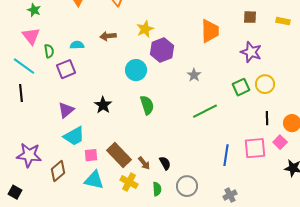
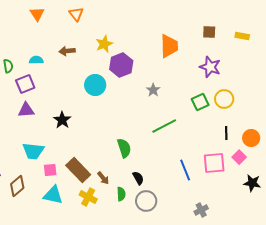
green semicircle: (147, 105) -> (124, 148), moved
purple triangle: (66, 110) -> (26, 110), moved, turned 36
cyan trapezoid: (74, 136) -> (33, 151), turned 35
blue line: (226, 155) -> (185, 170), turned -30
black semicircle: (165, 163) -> (138, 178), moved
green semicircle: (157, 189) -> (121, 194), moved
gray cross: (230, 195) -> (201, 210), moved

